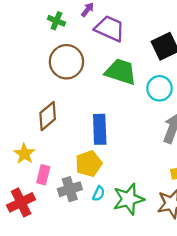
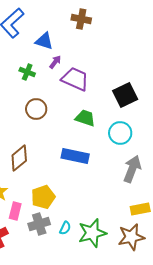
brown circle: (66, 62) -> (36, 109), size x0.7
green trapezoid: (121, 72) -> (85, 118), size x0.7
blue rectangle: (100, 129) -> (75, 156), moved, turned -76
yellow pentagon: (89, 164) -> (43, 197), moved

